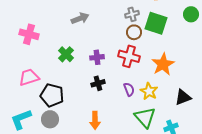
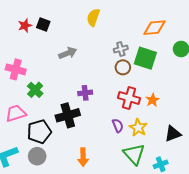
green cross: (66, 54) -> (35, 90), moved
red cross: (129, 56) -> (129, 98), moved
orange star: (163, 64) -> (152, 100), size x0.6
black cross: (98, 83) -> (68, 115), moved, size x1.6
black pentagon: (52, 95) -> (39, 132), turned -30

